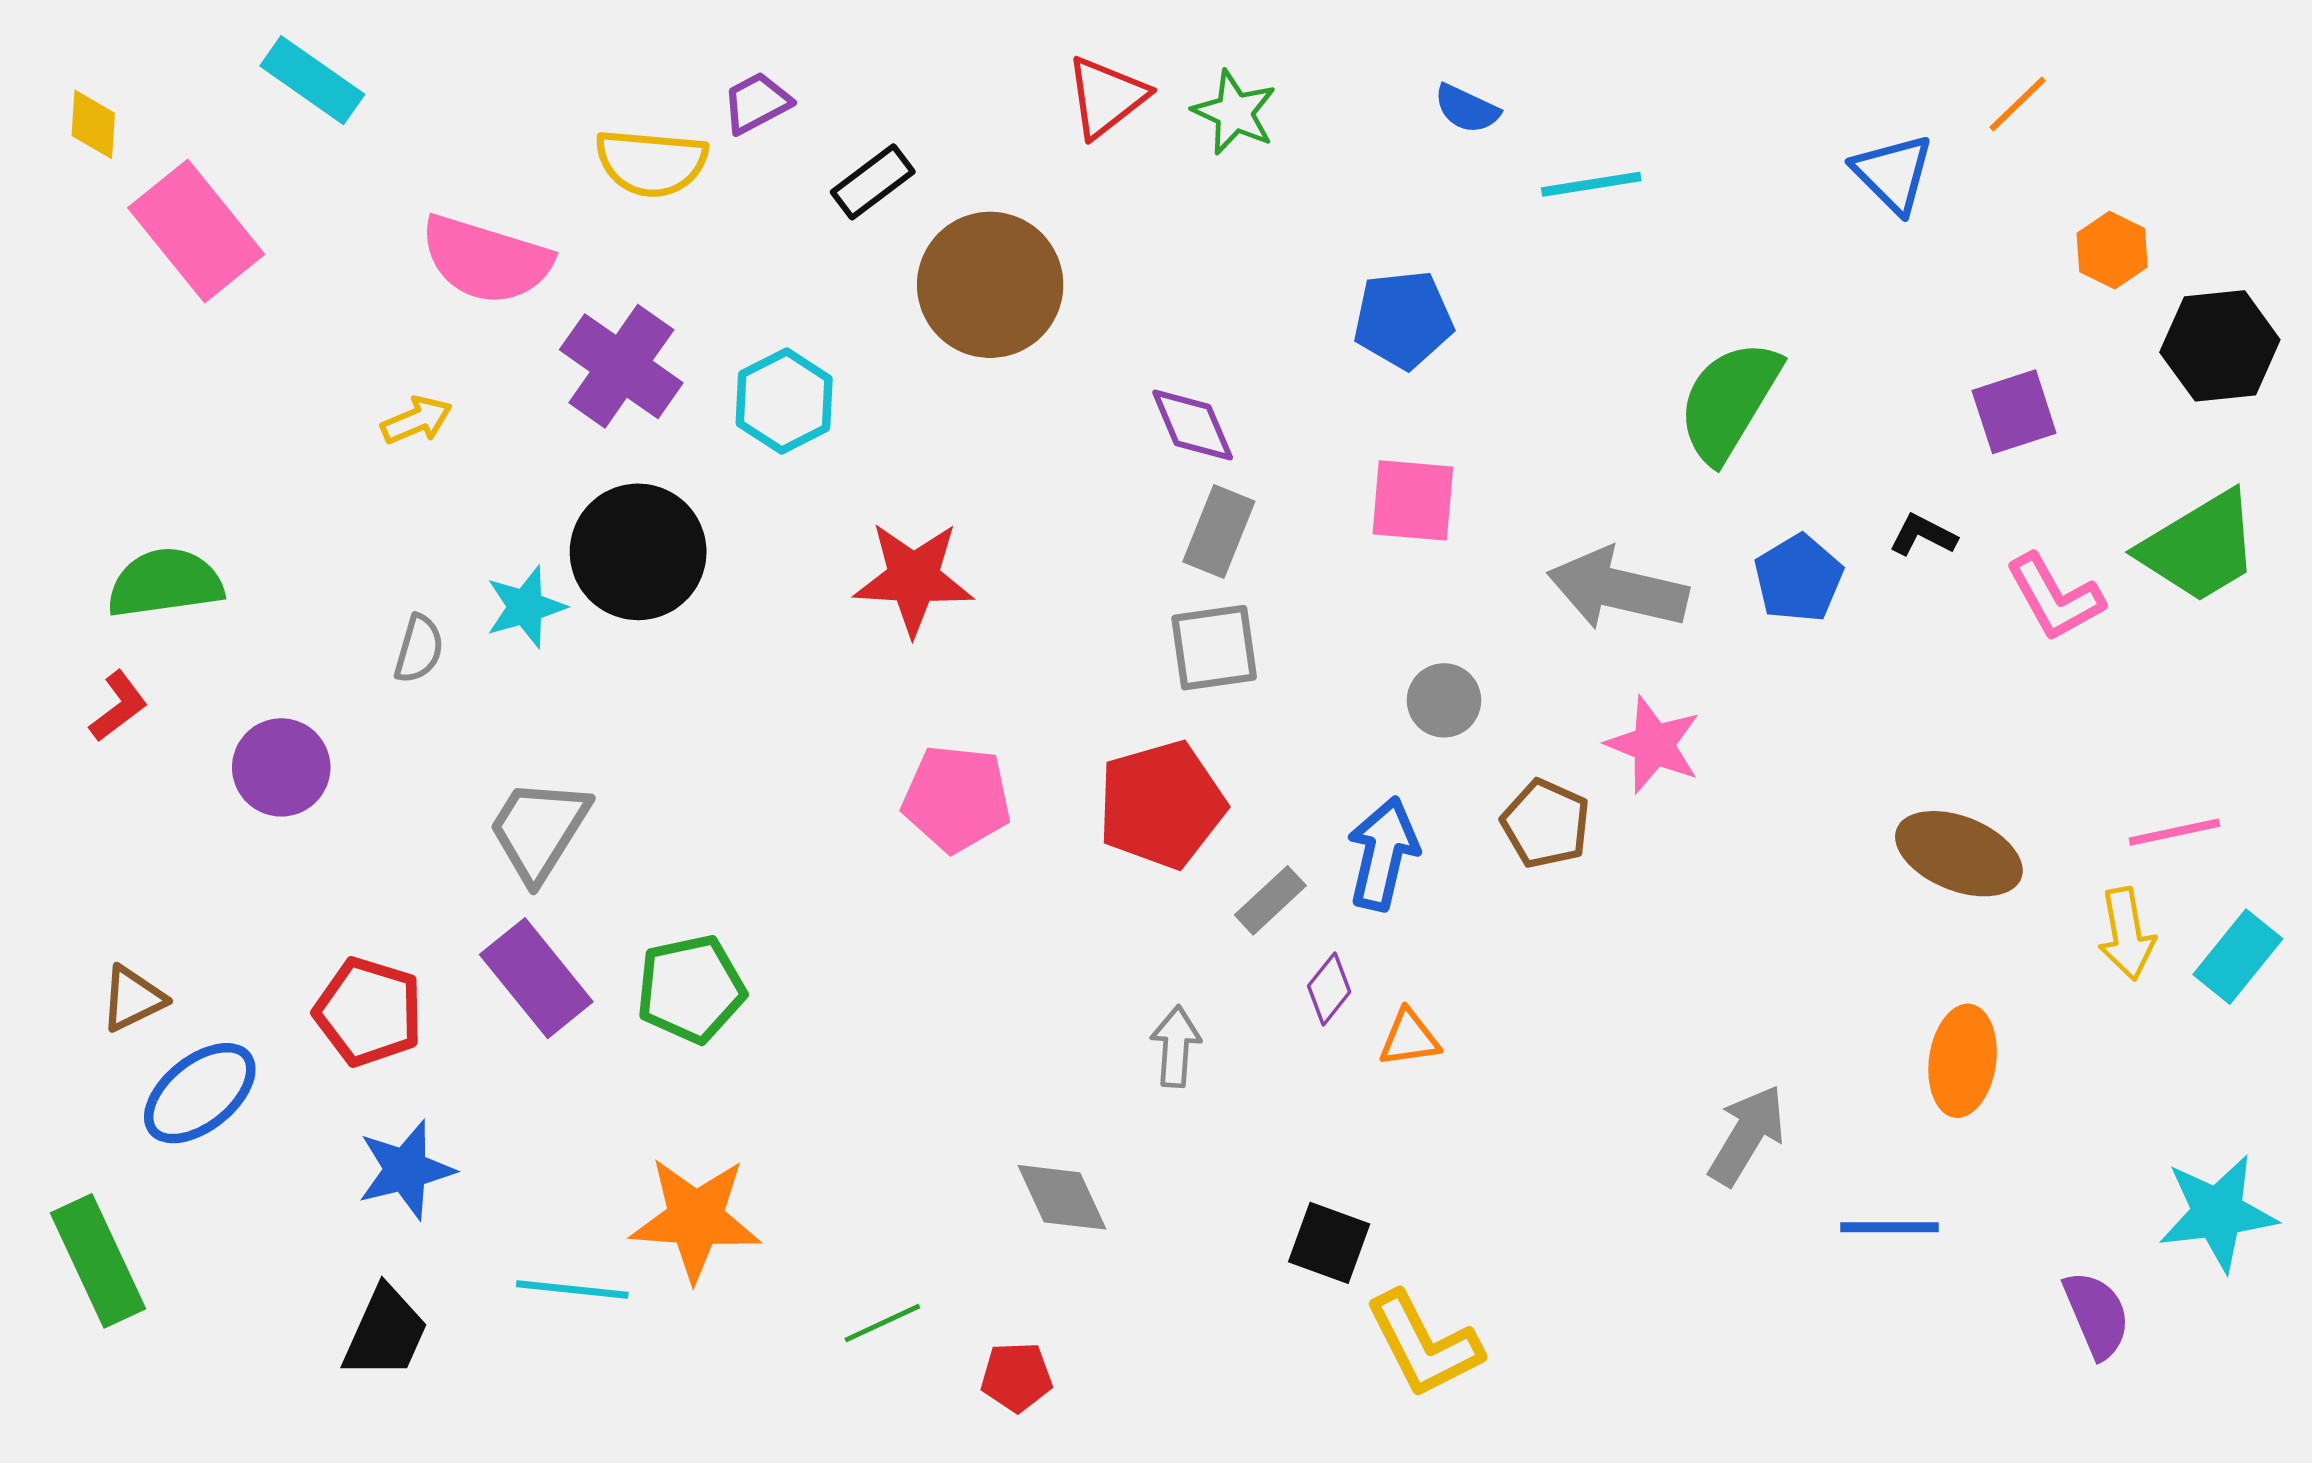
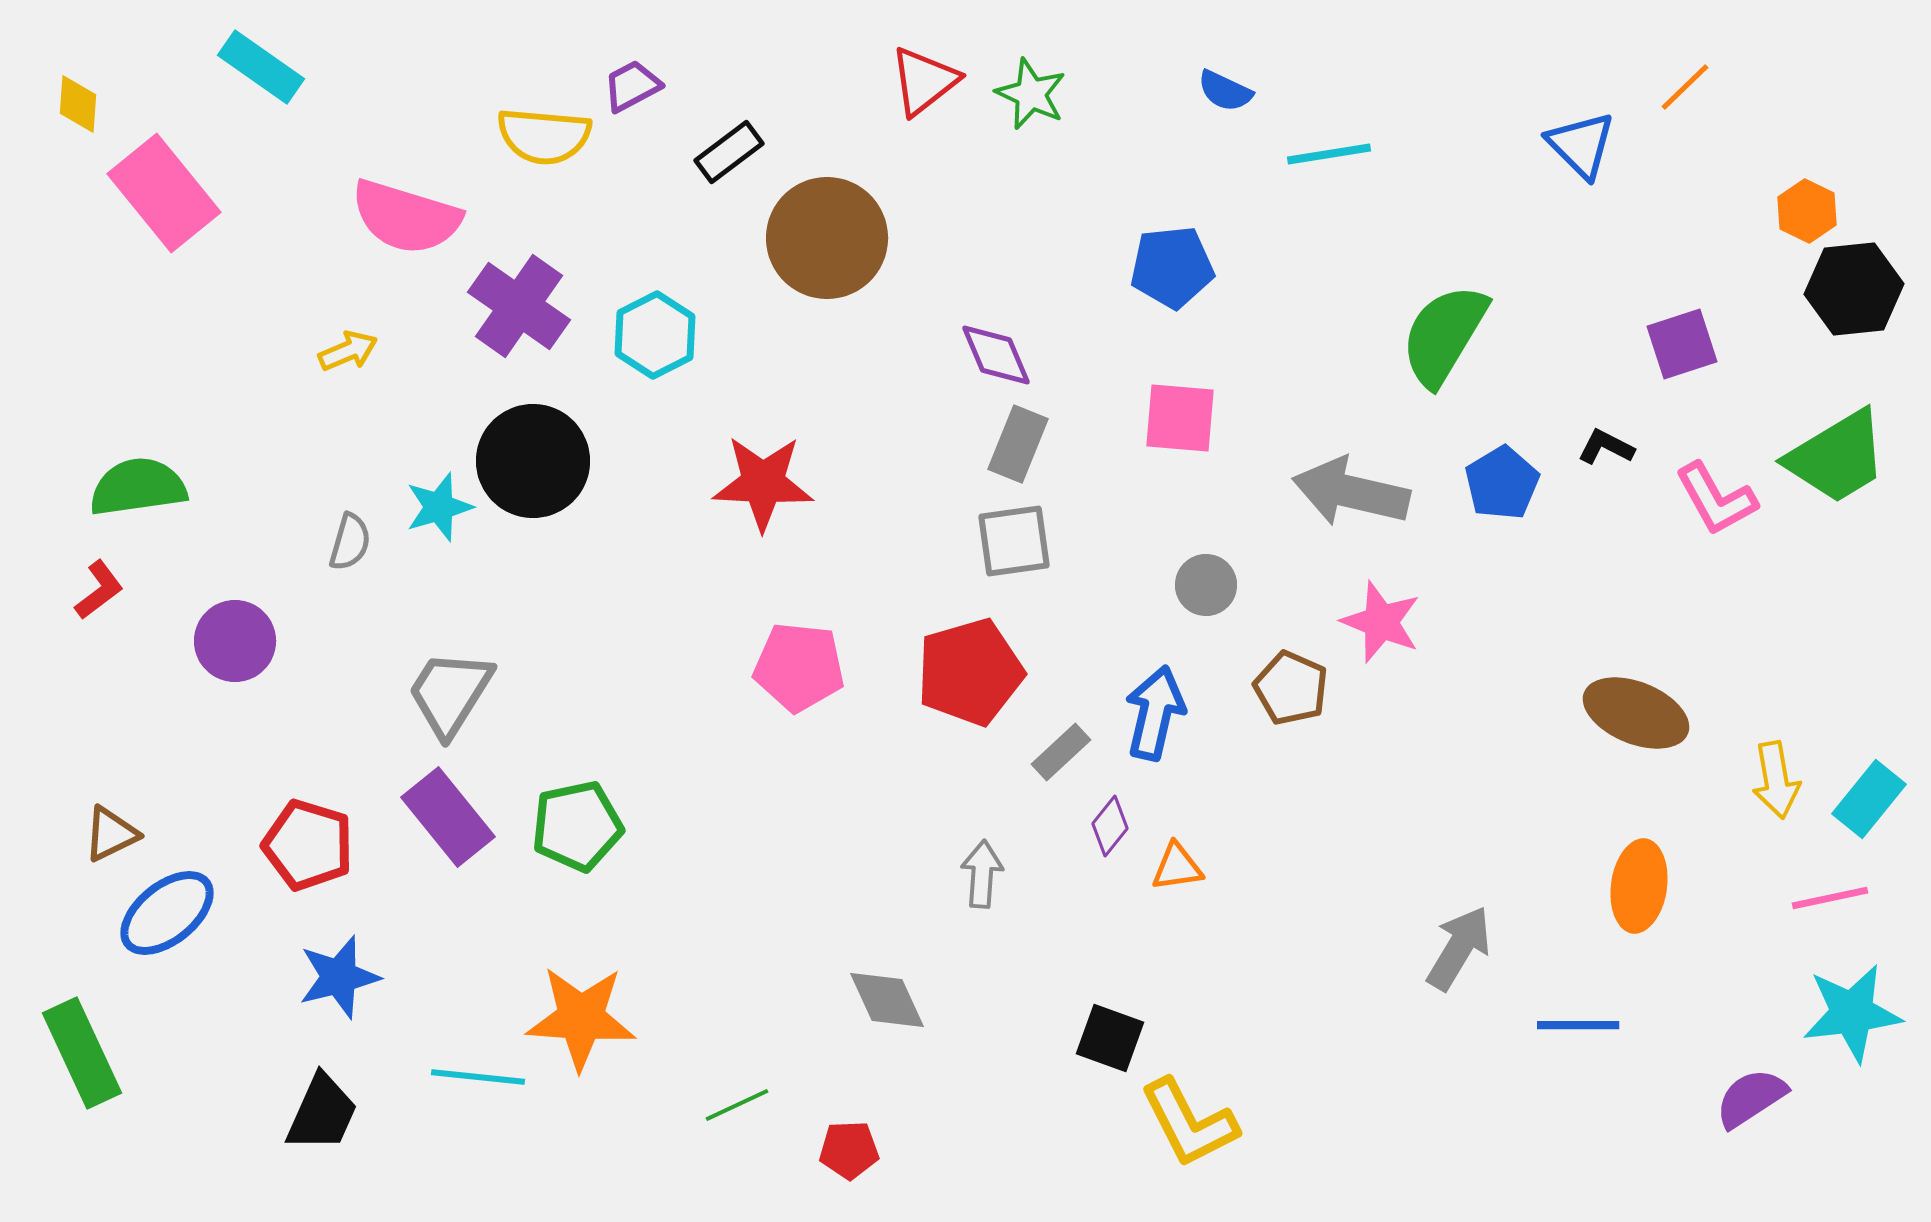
orange hexagon: (2112, 250) -> (1807, 211), moved
pink line: (2174, 832) -> (1830, 898), moved
purple semicircle: (2097, 1315) -> (1751, 1098), turned -100

